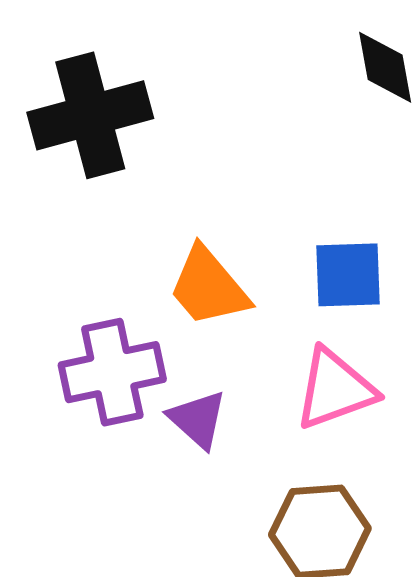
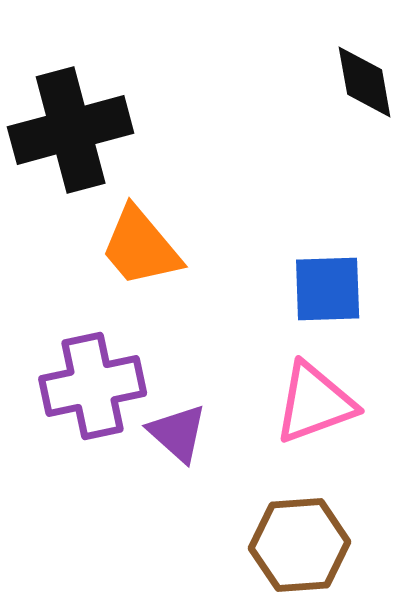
orange trapezoid: (209, 287) -> (141, 247), moved

